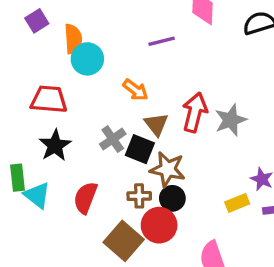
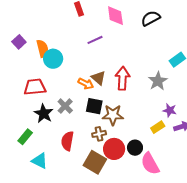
orange arrow: (135, 90) -> (86, 84), moved
gray star: (231, 120) -> (158, 81), moved
brown triangle: (156, 124) -> (98, 78), moved
gray cross: (113, 139) -> (65, 106), moved
green rectangle: (18, 178) -> (25, 137), turned 56
cyan triangle: (37, 195) -> (40, 161), moved
black circle: (172, 198) -> (135, 148), moved

